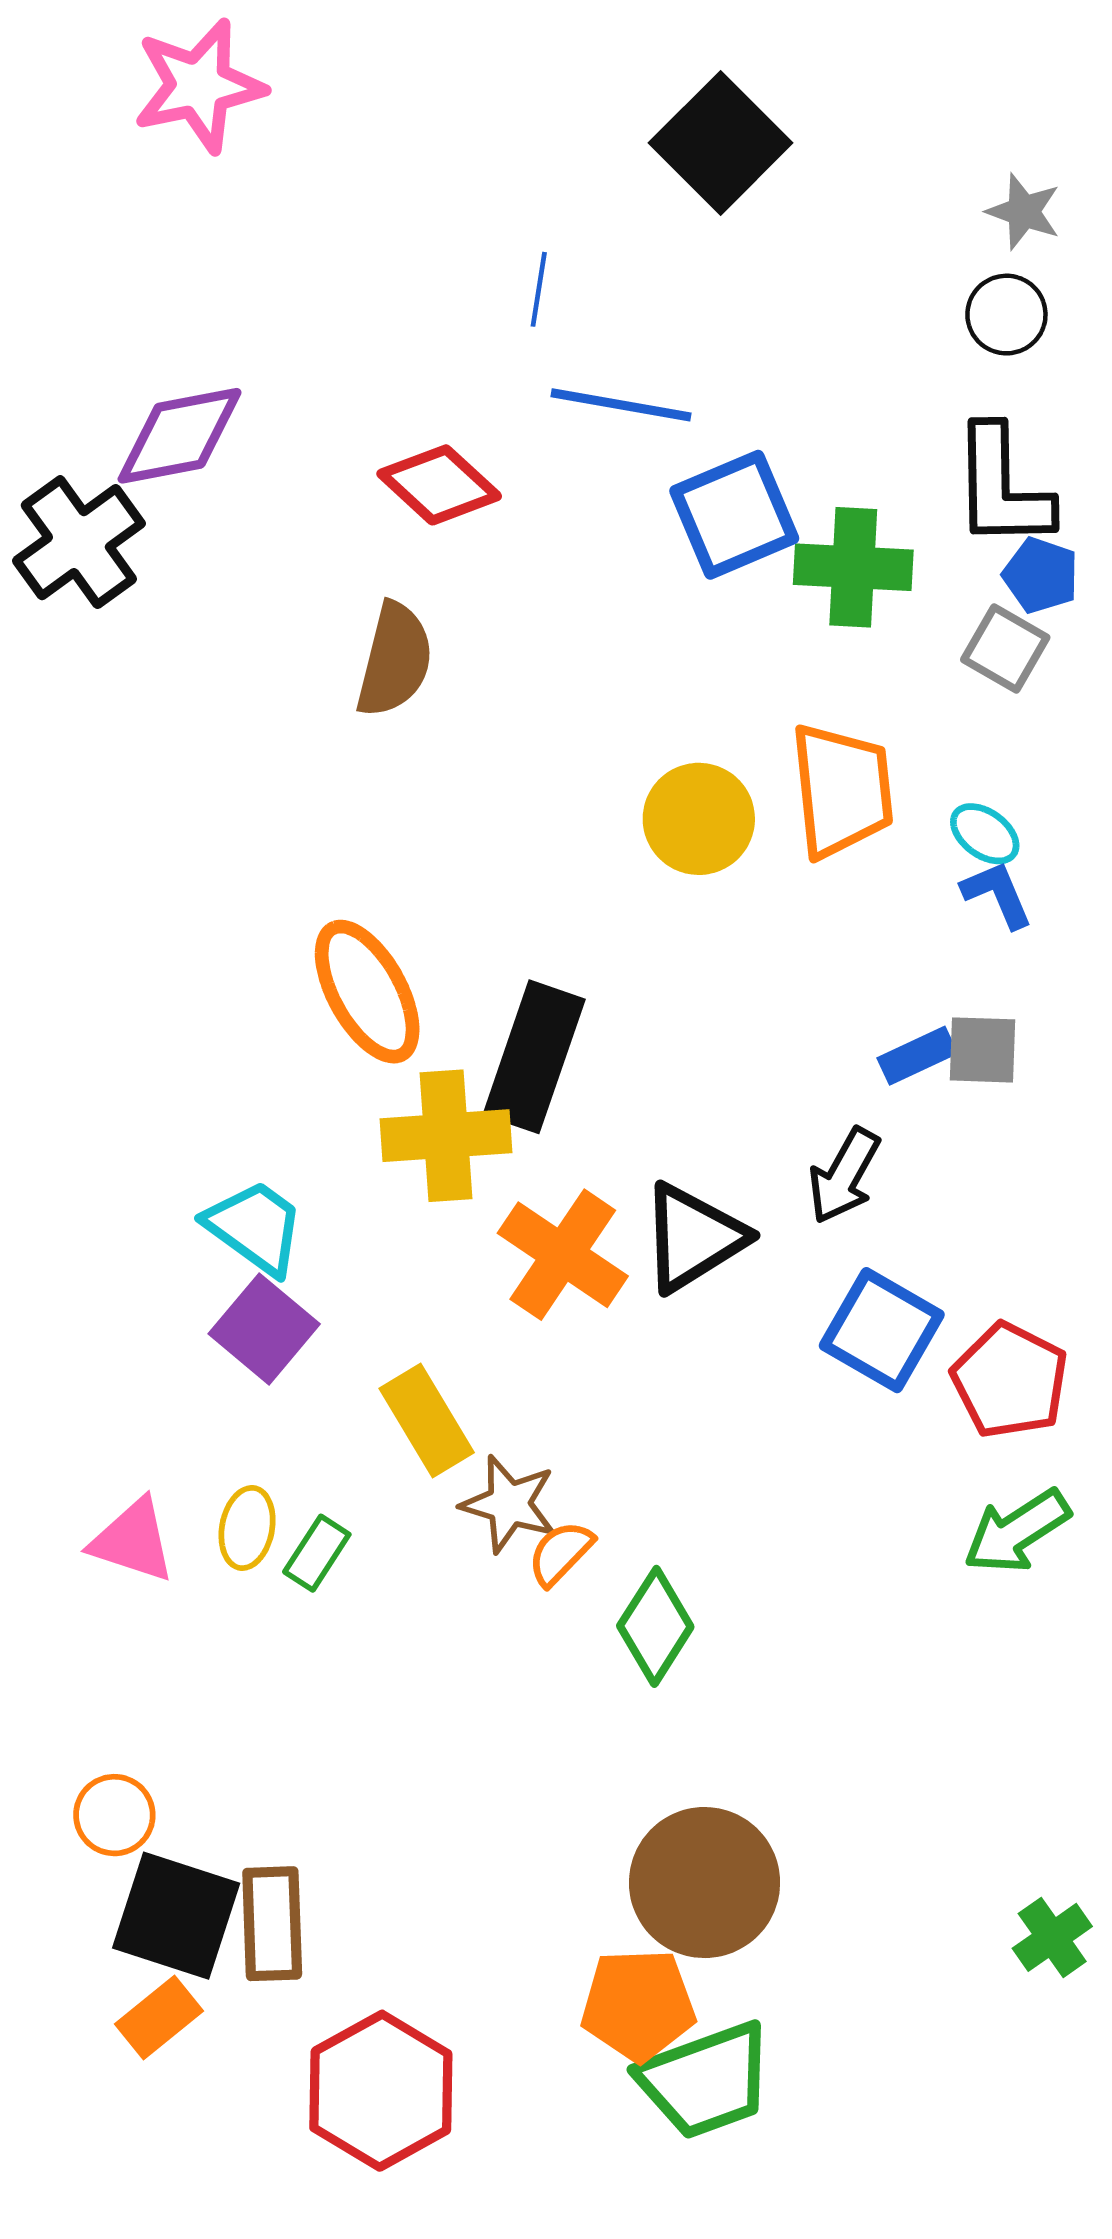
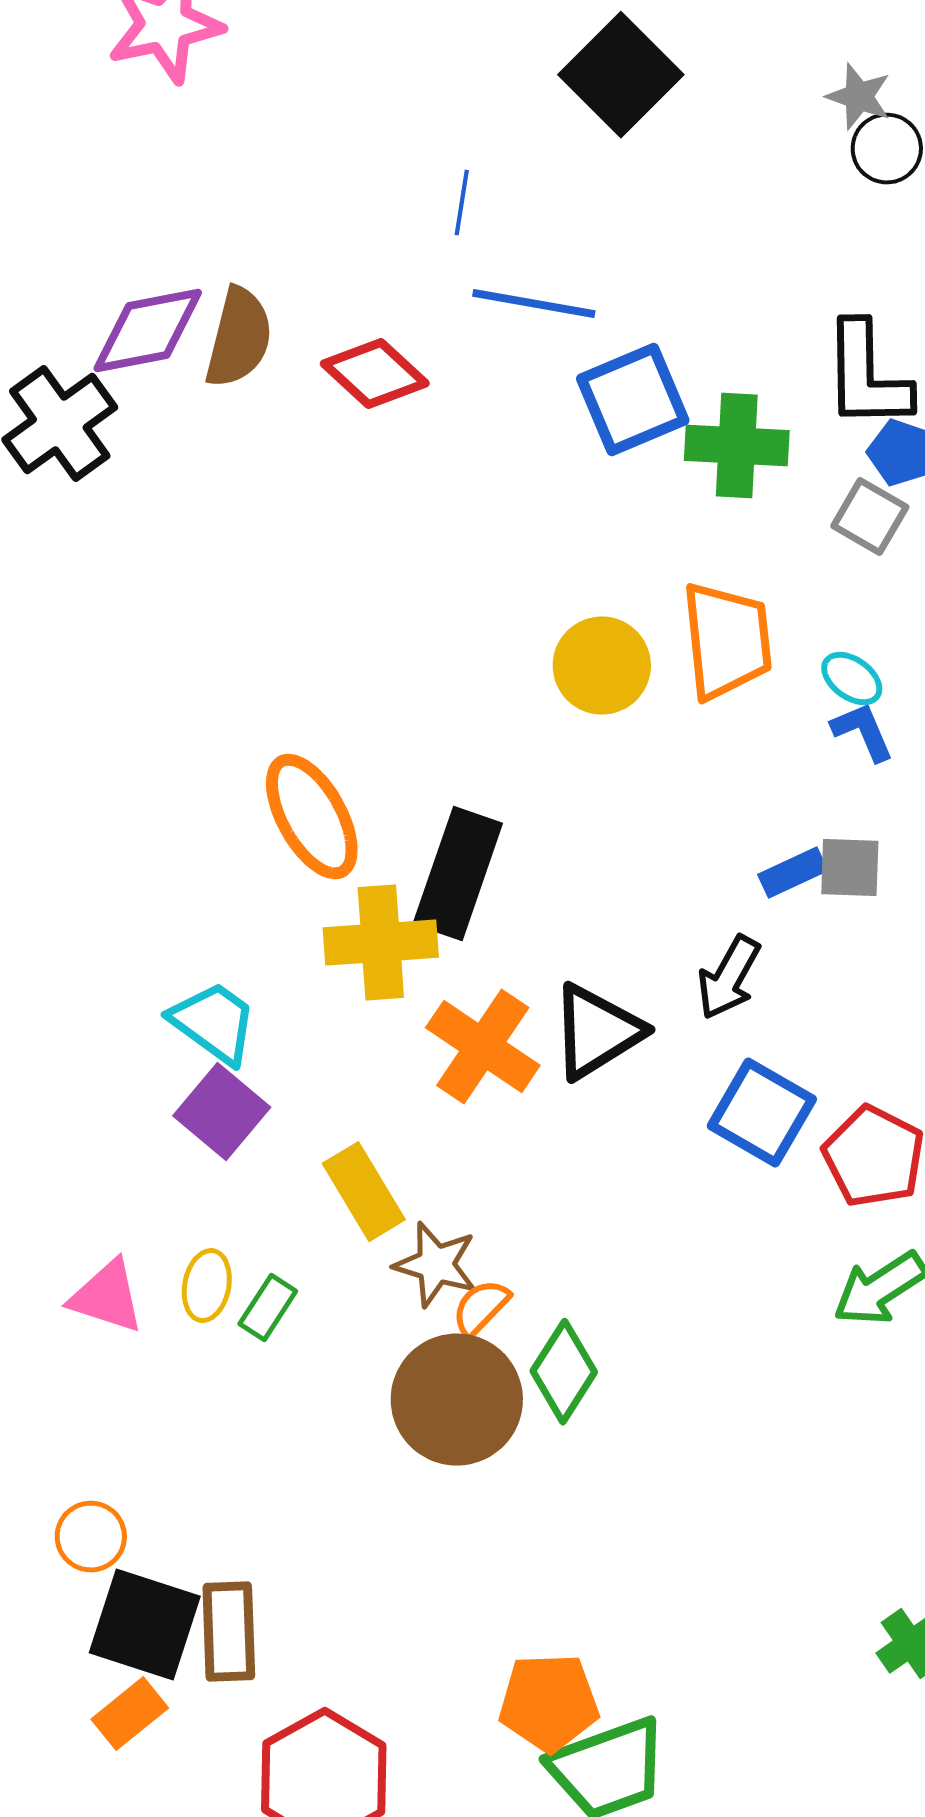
gray star: (1024, 212) -> (859, 97), moved
black circle: (1006, 315) -> (887, 149), moved
brown semicircle: (395, 660) -> (239, 338), moved
brown circle: (705, 1883) -> (457, 1400), moved

